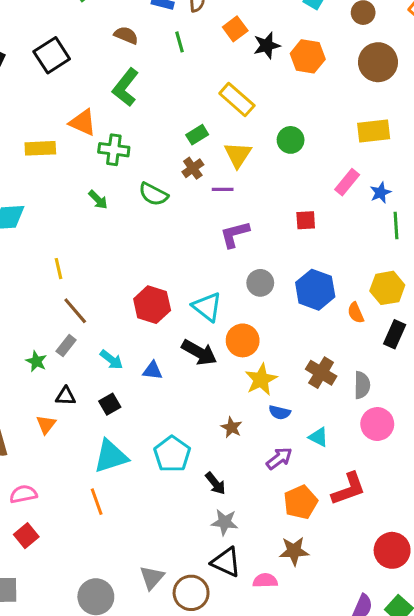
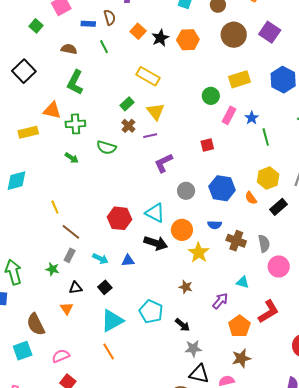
green circle: (291, 140) -> (211, 96), moved
black rectangle: (395, 334) -> (279, 207), turned 36
blue semicircle: (280, 412) -> (215, 225), moved

